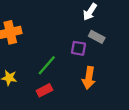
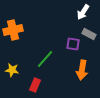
red rectangle: (44, 90) -> (35, 85), moved, turned -40

